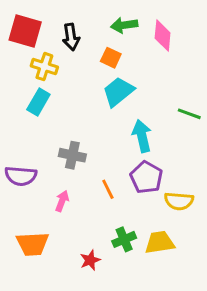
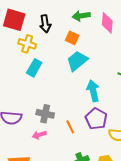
cyan rectangle: (38, 102) -> (34, 68), moved
gray cross: (72, 155) -> (45, 114), moved
pink arrow: (62, 201) -> (39, 135), turned -128

